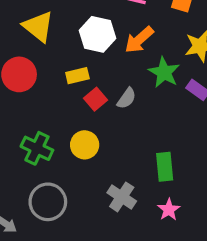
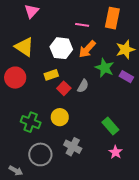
green rectangle: (165, 167) -> (110, 126), turned -30
gray cross: (122, 197) -> (73, 147), moved

